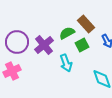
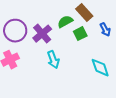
cyan arrow: (66, 63) -> (53, 60), moved

